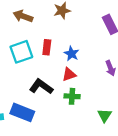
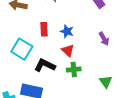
cyan square: (21, 52) -> (22, 49), moved, turned -30
red triangle: (69, 75) -> (68, 50), turned -48

